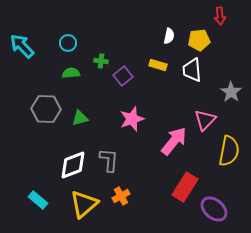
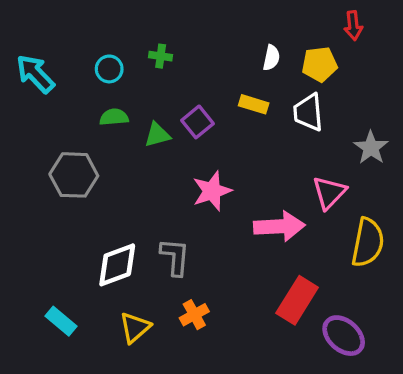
green cross: (101, 61) -> (161, 56), moved
green triangle: (80, 118) -> (157, 135), moved
pink arrow: (174, 141) -> (279, 226), turned 48
yellow triangle: (84, 204) -> (135, 328), size x0.7

